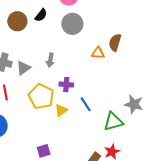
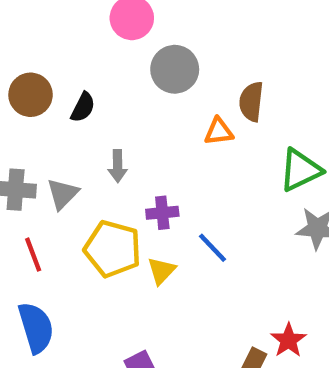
black semicircle: (41, 15) -> (83, 107), moved
gray circle: (72, 24) -> (175, 69), moved
green triangle: (113, 122) -> (300, 170), moved

